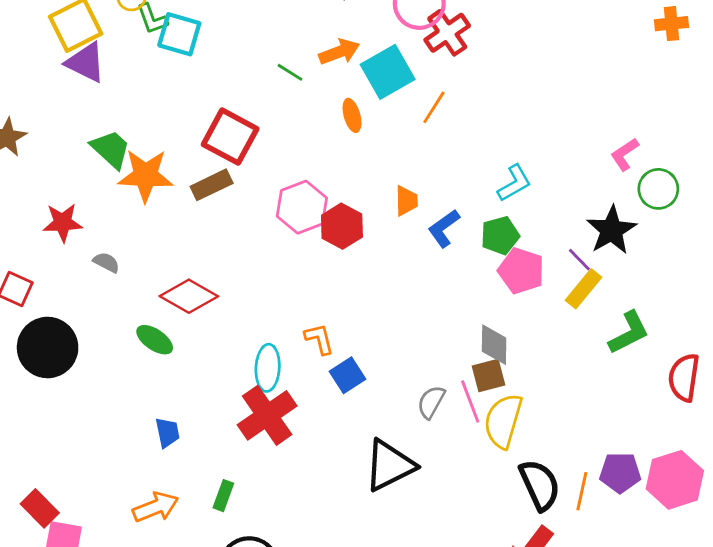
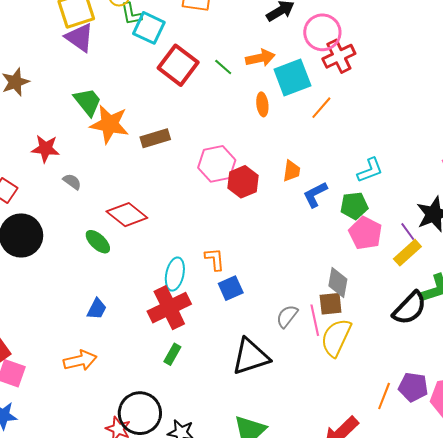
red square: (230, 137) -> (178, 65), moved
blue trapezoid: (167, 433) -> (97, 309), turned 30
black semicircle: (540, 485) -> (410, 308), moved, turned 60
green rectangle: (223, 496) -> (172, 354), moved

